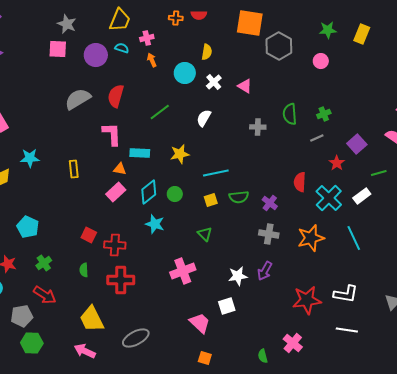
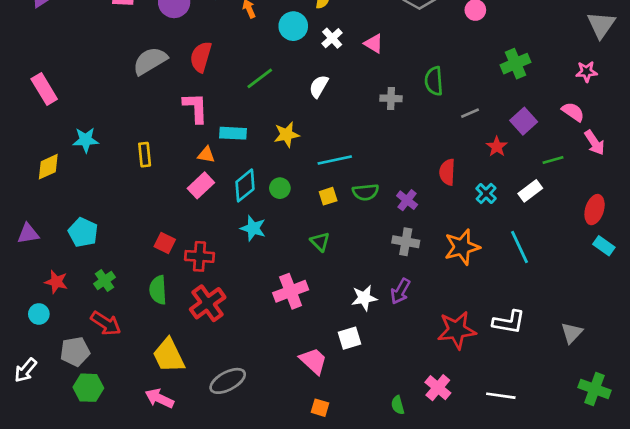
green cross: (324, 114) -> (516, 64), moved, size x1.5
cyan cross: (329, 198) -> (486, 193), size x0.6
green semicircle: (84, 270) -> (158, 290), size x1.5
red cross: (121, 280) -> (208, 303), turned -36
white line: (347, 330) -> (501, 396), moved

